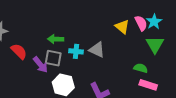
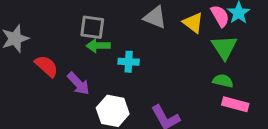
green triangle: (155, 45) -> (224, 47), moved
gray triangle: (97, 50) -> (155, 17), moved
gray square: (53, 58) -> (92, 27), moved

